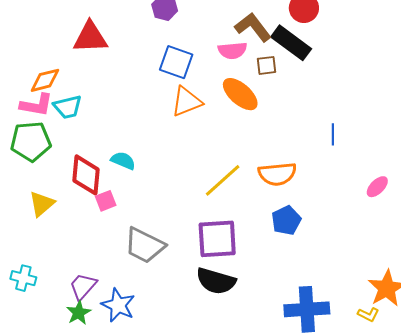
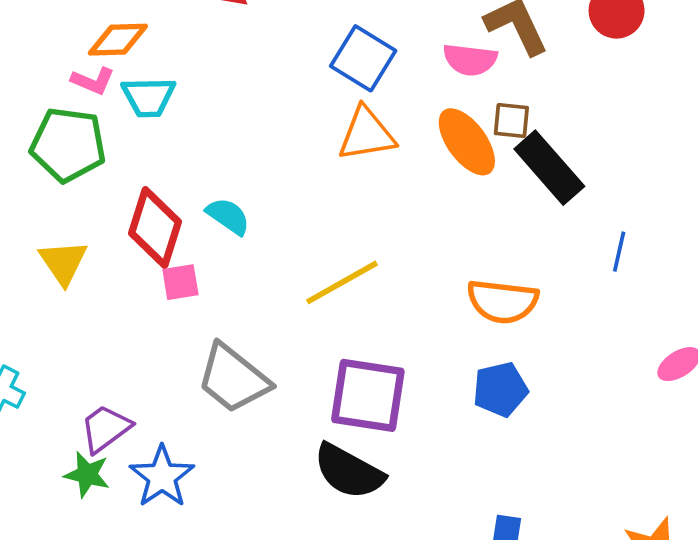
black rectangle: (291, 43) -> (549, 168), moved
brown square: (266, 65) -> (511, 120), moved
pink L-shape: (36, 105) -> (93, 81), size x0.7
yellow line: (223, 180) -> (342, 282), moved
yellow triangle: (42, 204) -> (63, 262), turned -36
green star: (79, 313) -> (87, 475), turned 30

